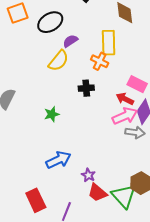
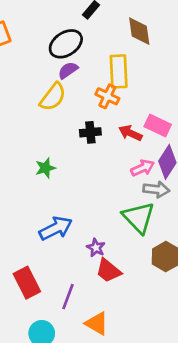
black ellipse: (50, 22) -> (66, 44), moved
red arrow: (125, 99) -> (130, 133), moved
pink arrow: (125, 116) -> (143, 168), size x0.7
green triangle: (124, 196) -> (139, 218), moved

